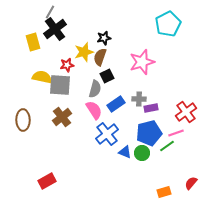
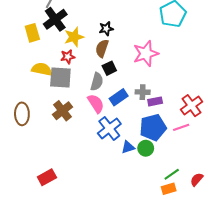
yellow star: (84, 52) -> (74, 37), moved
green line: (167, 146) -> (172, 174), moved
blue triangle: (125, 152) -> (128, 147), turned -40

